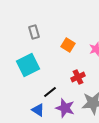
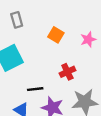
black line: (50, 92) -> (35, 89), turned 32

